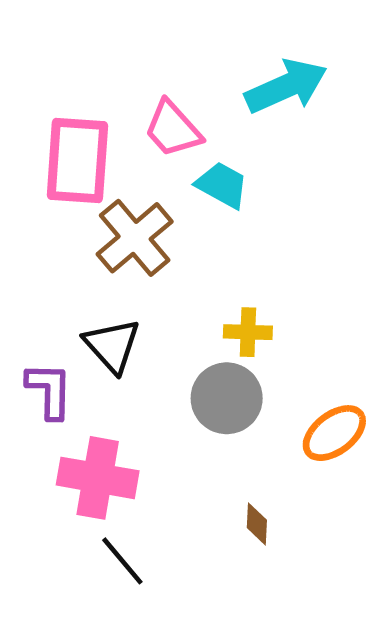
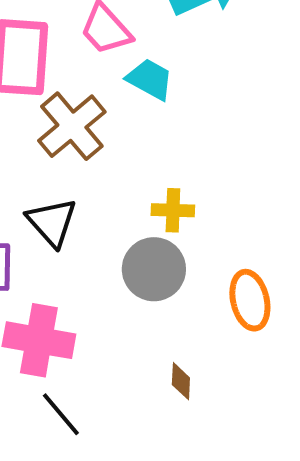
orange ellipse: (334, 433) -> (250, 300), turned -66

